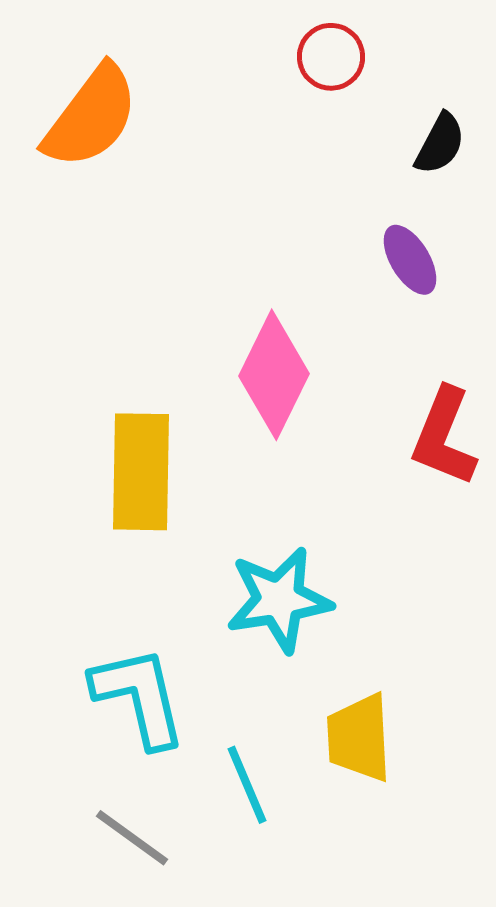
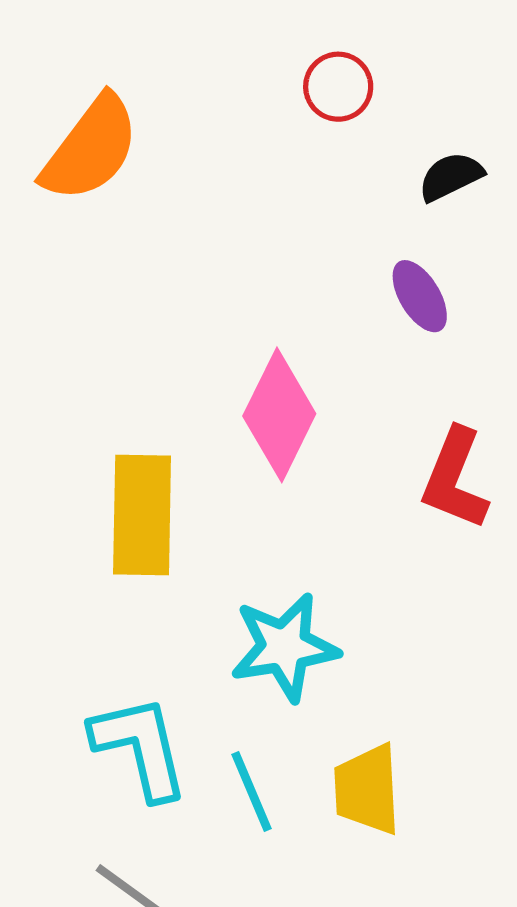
black semicircle: (440, 144) -> (451, 176), turned -144
cyan line: (247, 785) -> (252, 792), moved

